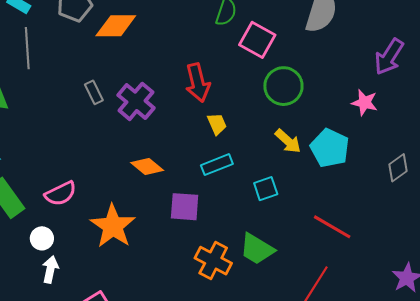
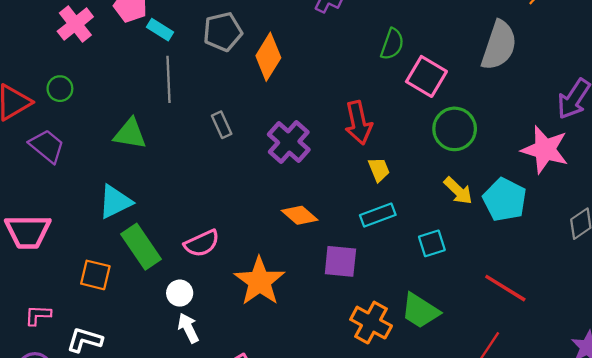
orange diamond: (116, 26) -> (268, 57), turned -60
gray rectangle: (94, 92) -> (222, 125), moved
pink star: (364, 103) -> (545, 150), size x1.6
white arrow: (50, 269) -> (188, 328), turned -40

